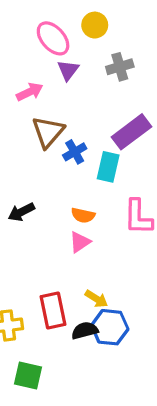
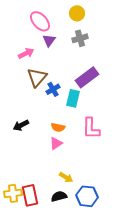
yellow circle: (95, 25) -> (77, 13), moved
red rectangle: (53, 310) -> (30, 195), moved
blue hexagon: (110, 327) -> (87, 196), moved

